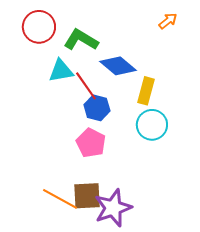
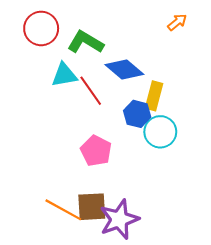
blue hexagon: (97, 108) -> (137, 114), moved

